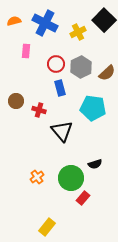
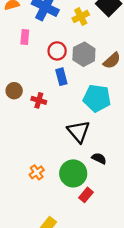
black triangle: (62, 131) -> (79, 132), moved
black semicircle: (95, 164) -> (99, 158), turned -136

